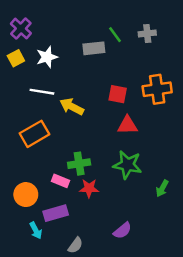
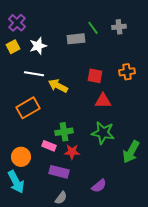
orange cross: (157, 89) -> (127, 72), size x0.7
green arrow: (162, 188) -> (131, 152), size x1.6
purple rectangle: (56, 213) -> (59, 172), moved, turned 30
cyan arrow: (36, 230) -> (16, 182), moved, size x1.6

